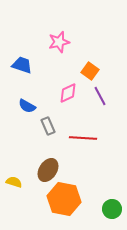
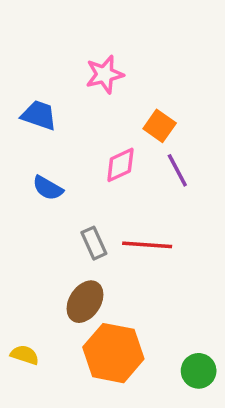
gray rectangle: (48, 126) -> (94, 243), moved
yellow semicircle: (14, 182) -> (25, 355), moved

